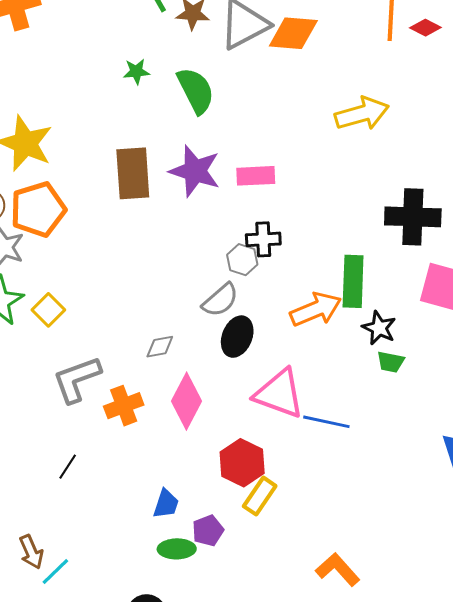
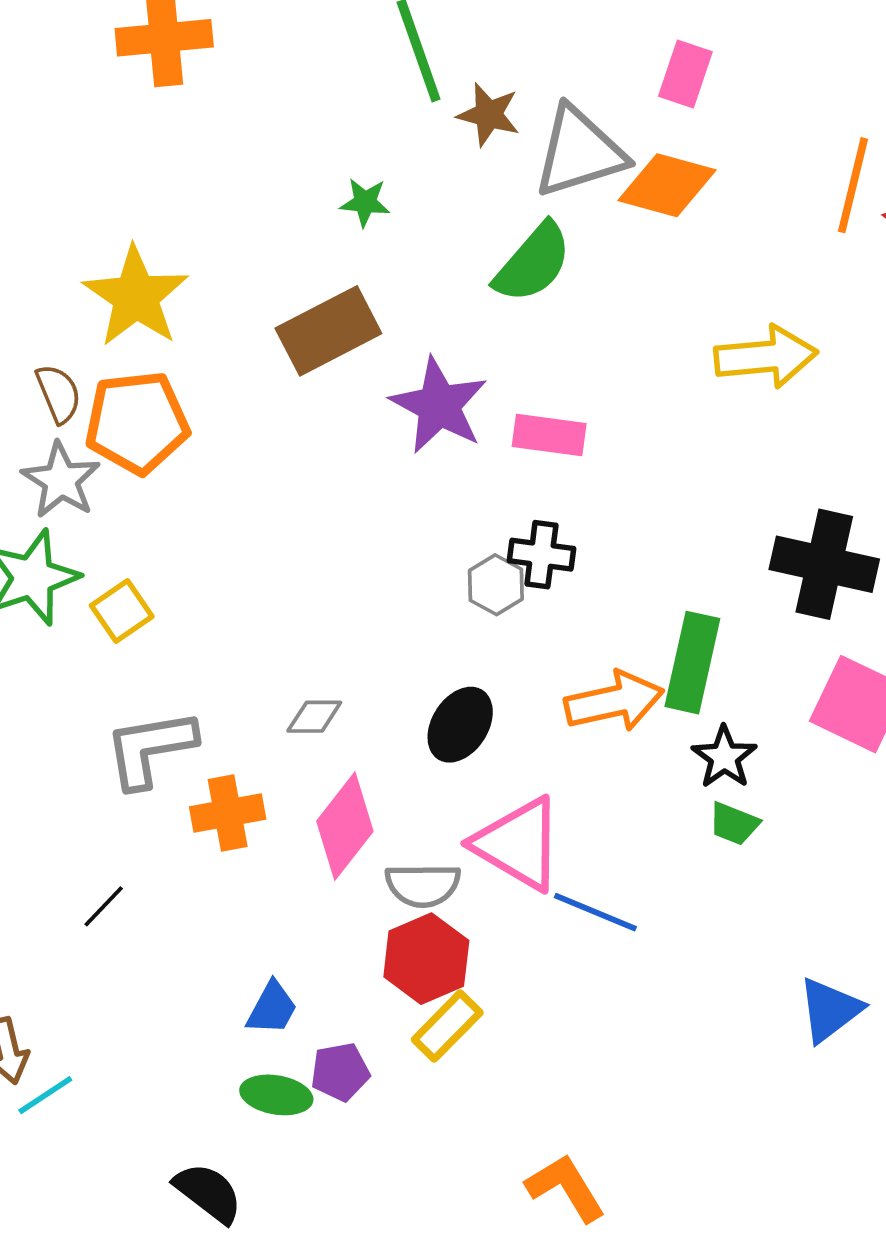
green semicircle: (196, 91) -> (533, 263), moved, turned 57
brown rectangle: (133, 173) -> (328, 331), moved, turned 56
gray semicircle: (220, 300) -> (423, 885), moved, turned 30

